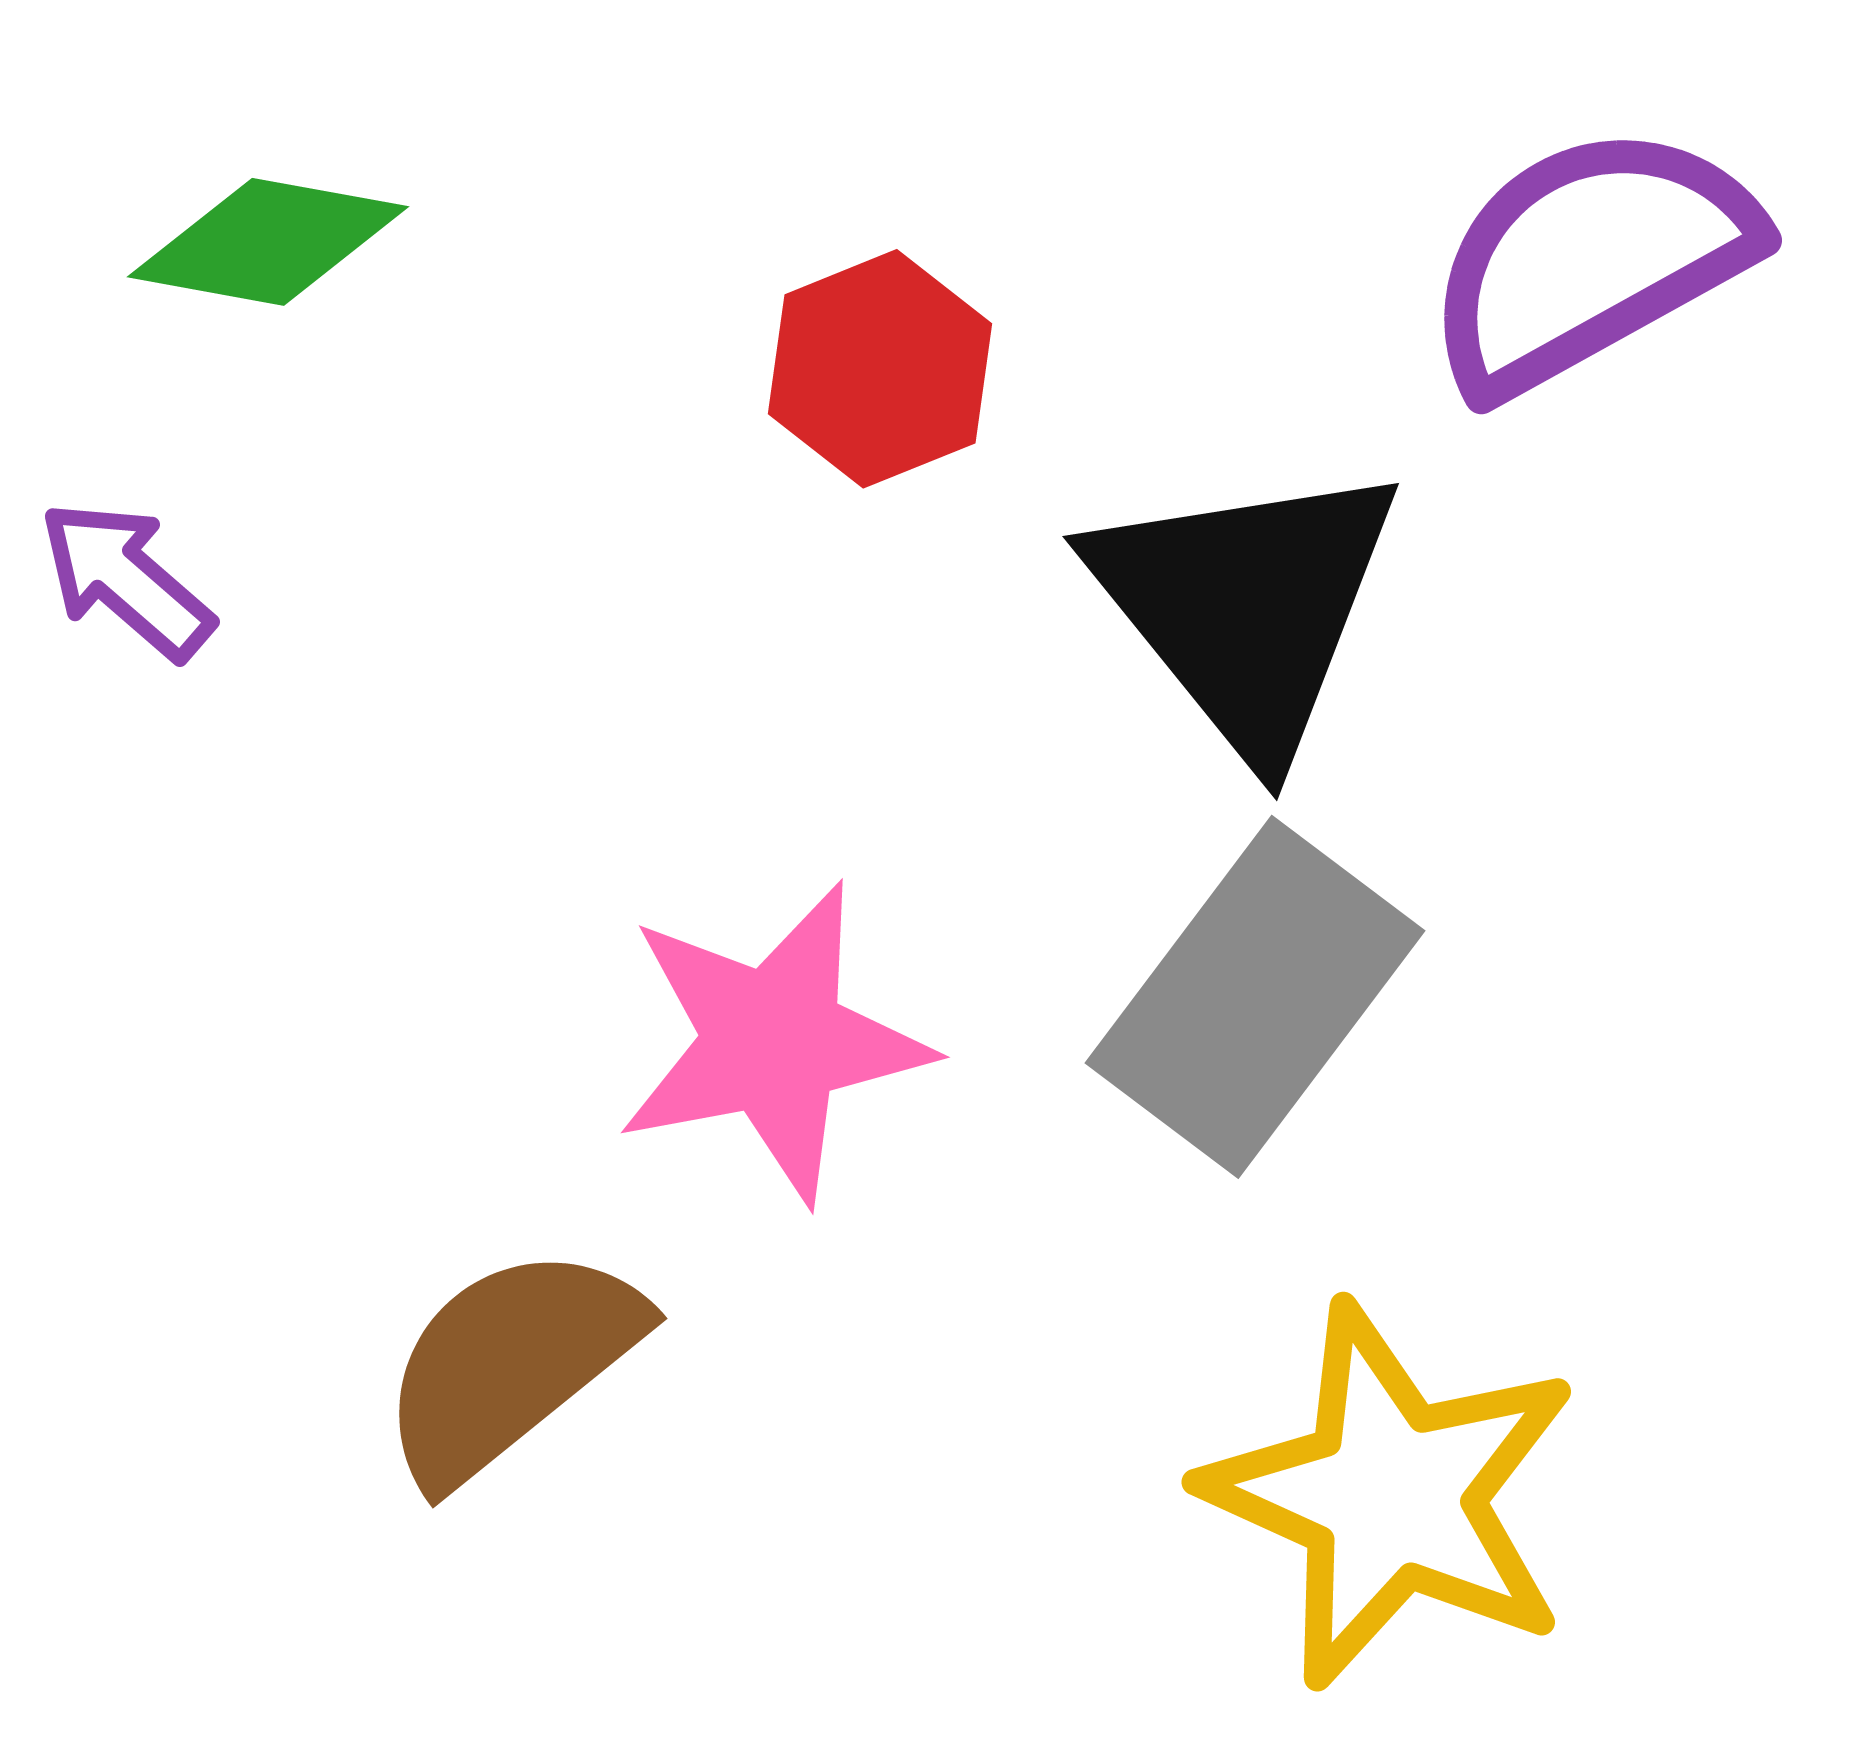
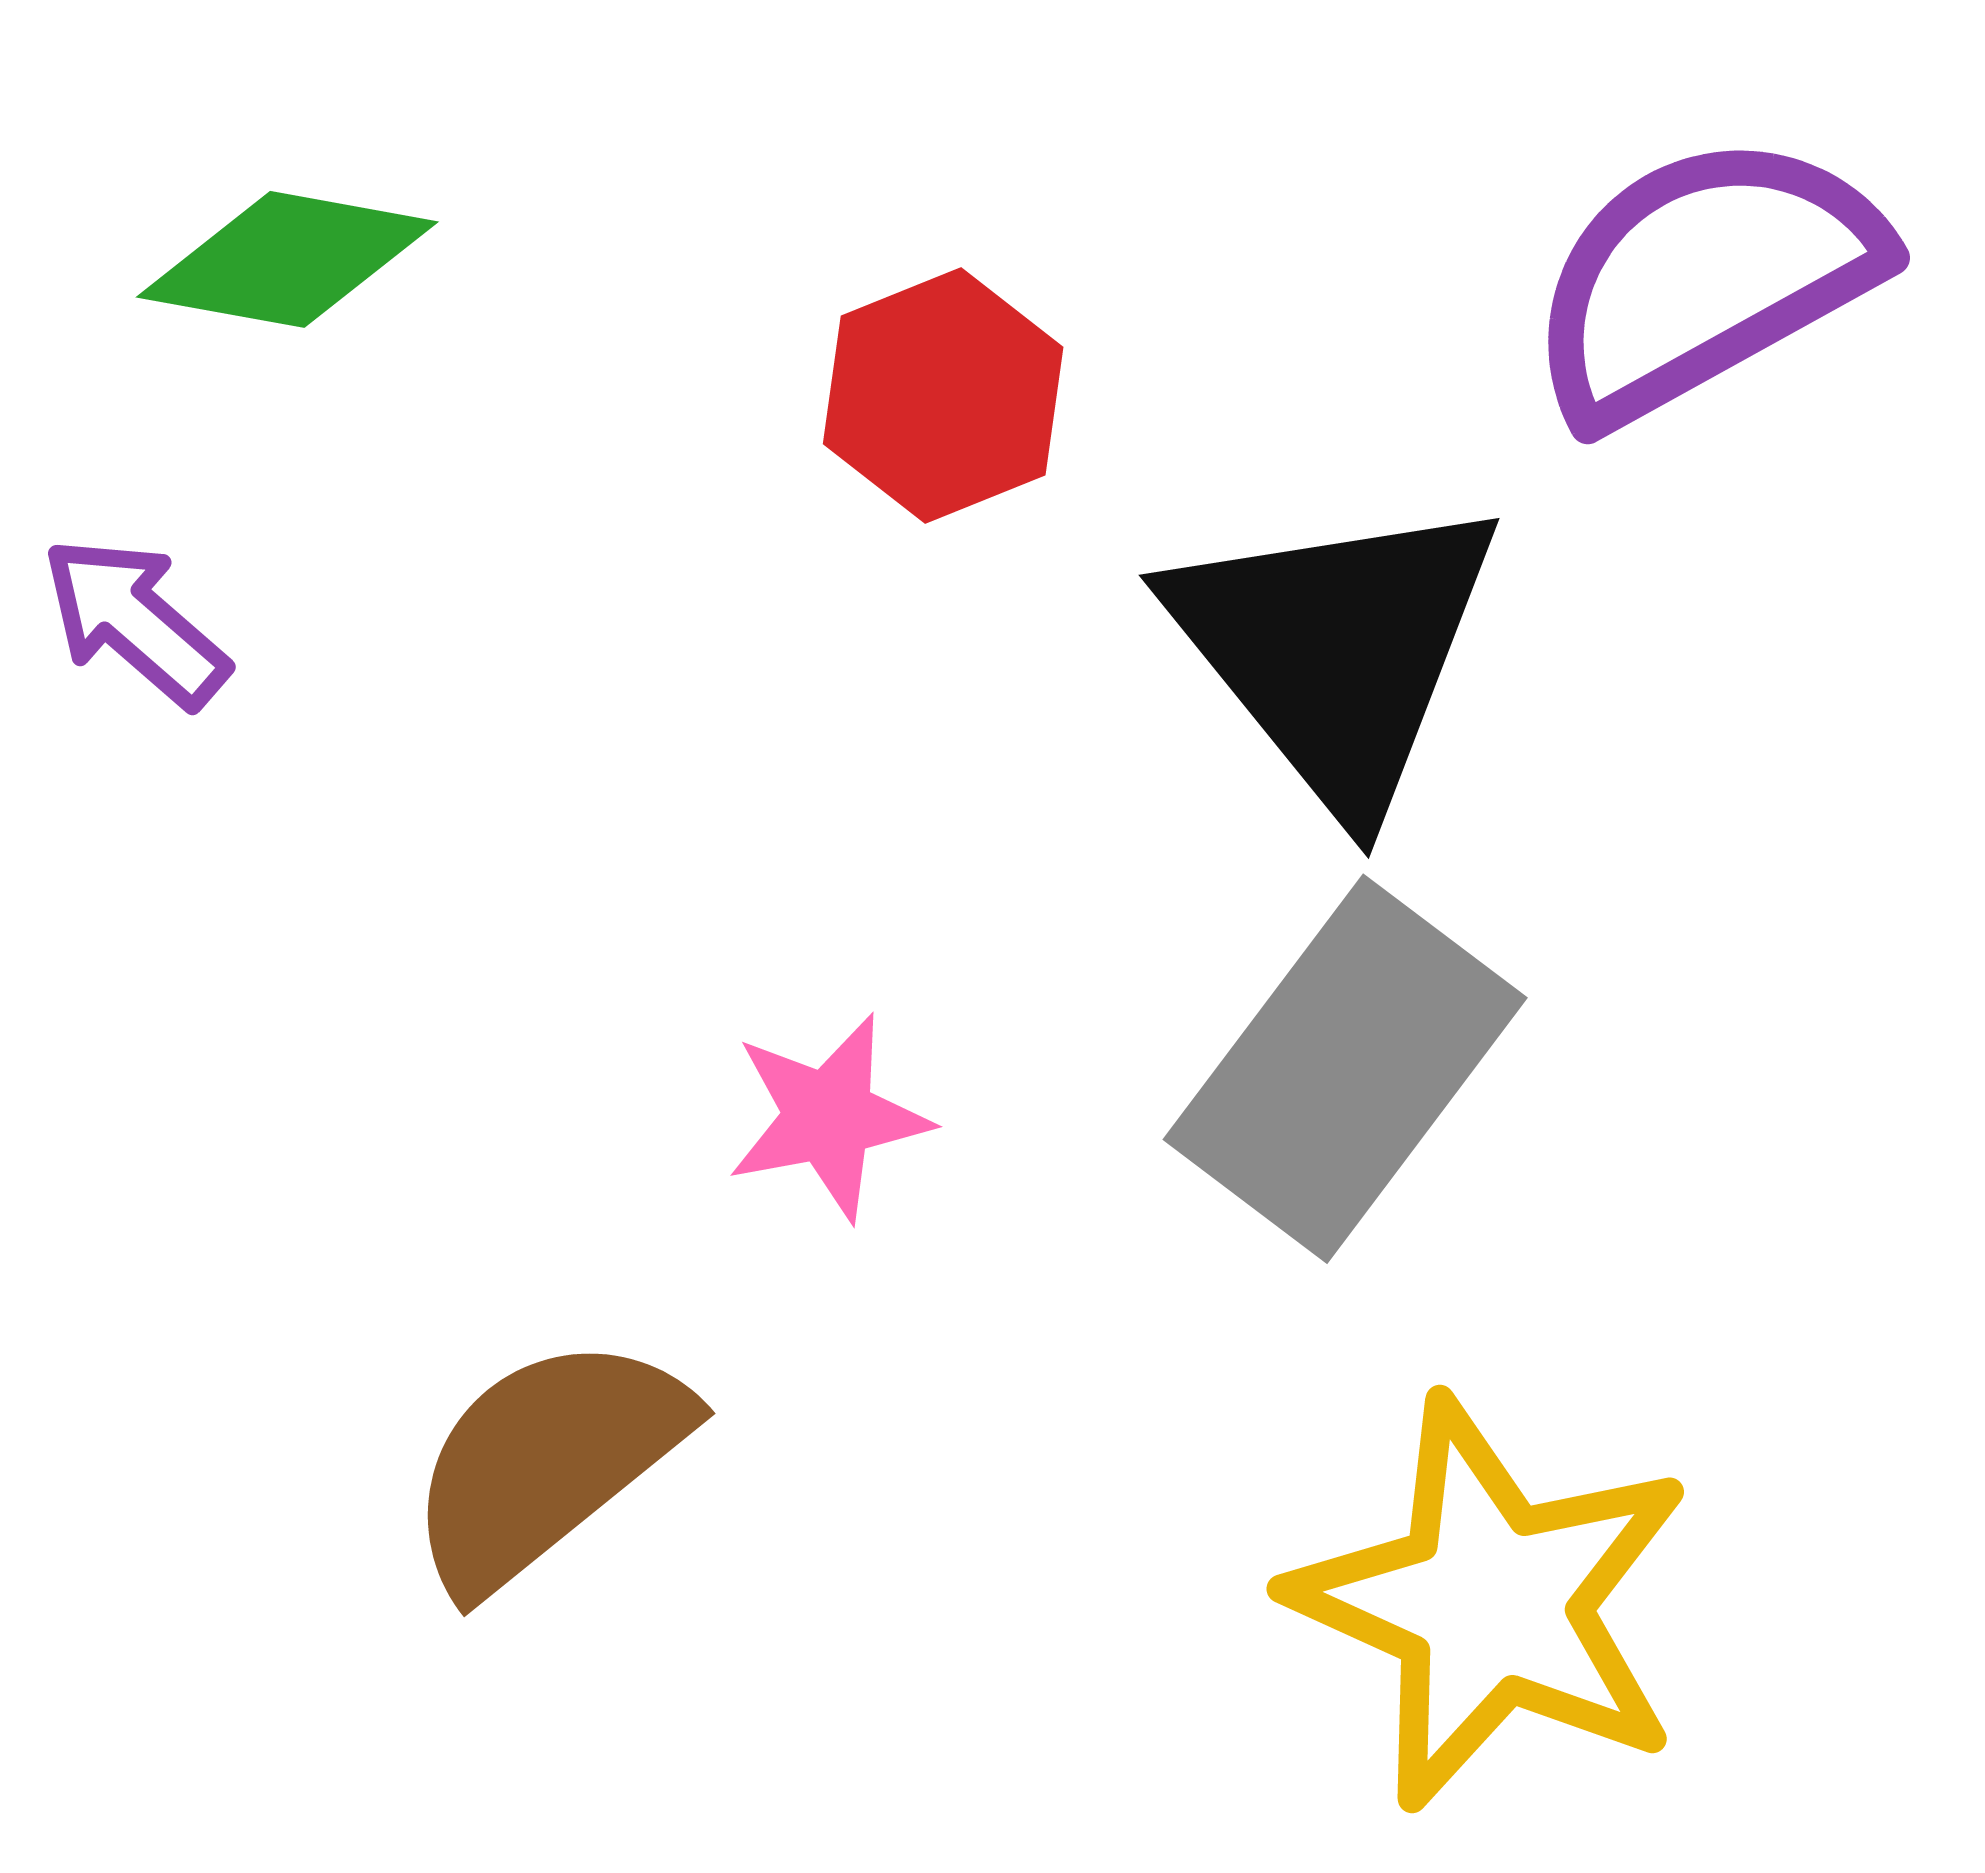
pink star: (773, 1042) -> (828, 1117), size x0.6

